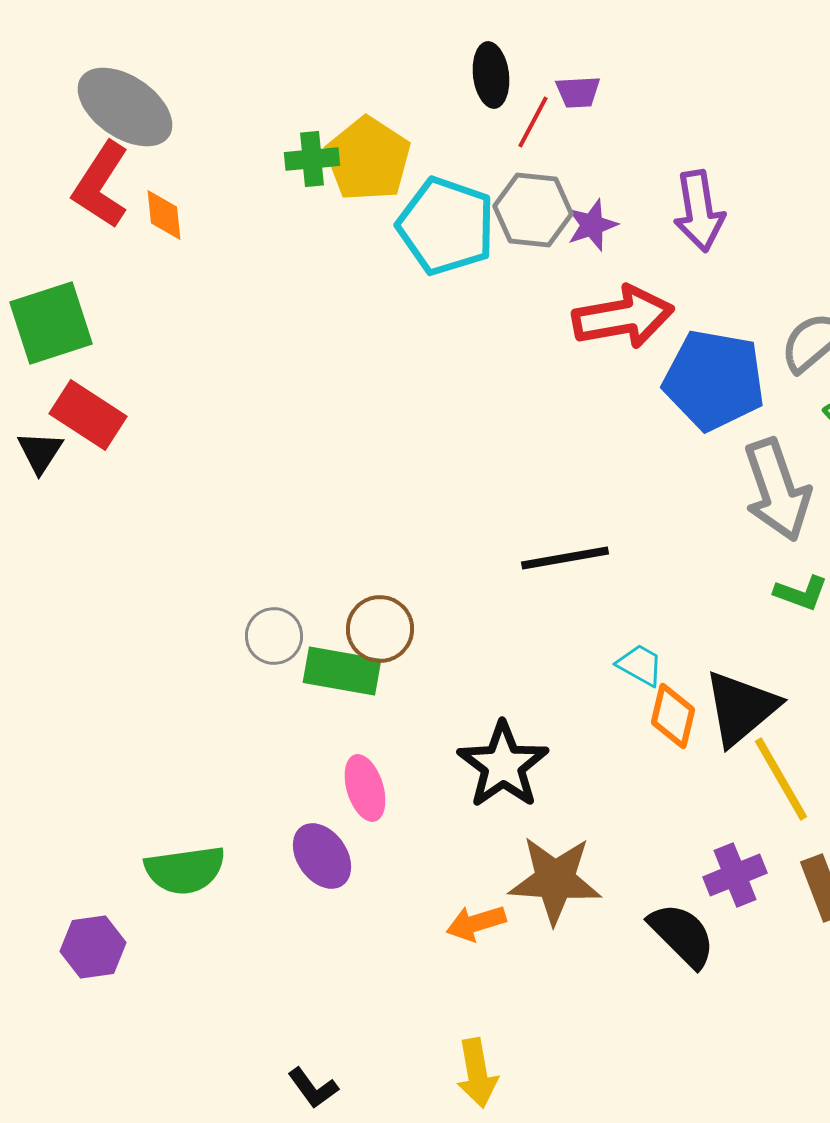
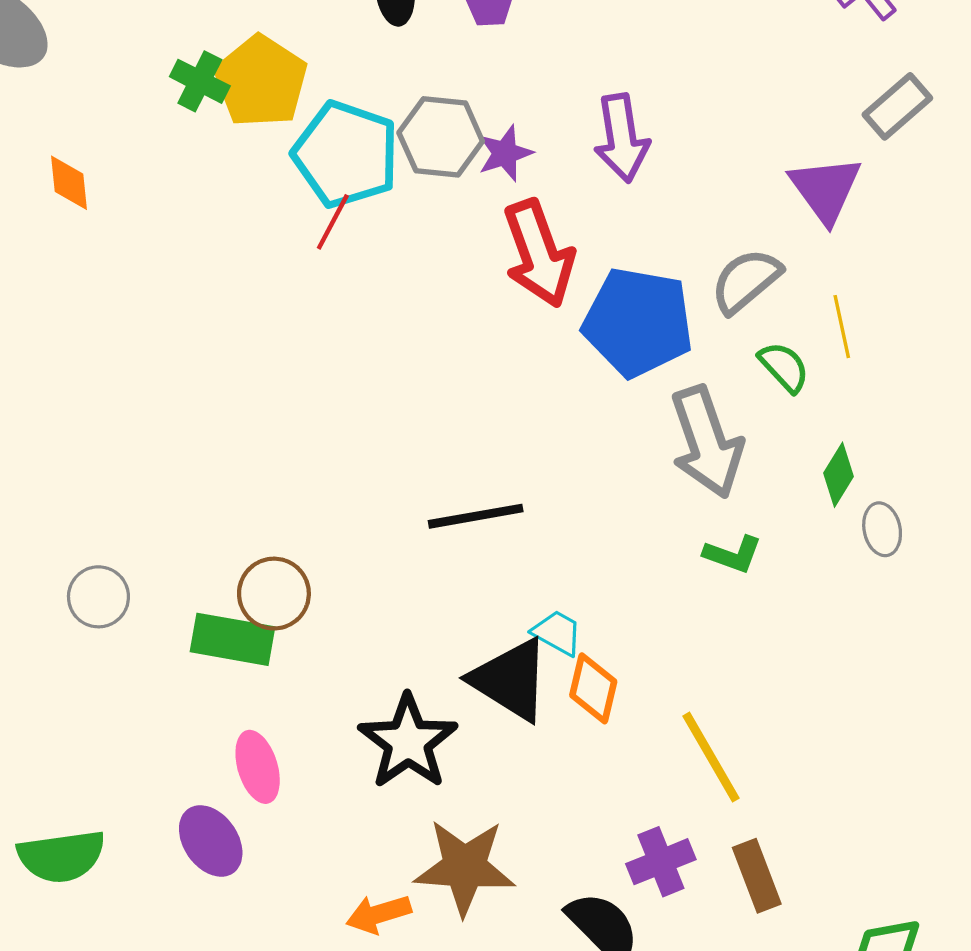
red line: (533, 122) -> (333, 222), moved
green cross: (312, 159) -> (200, 81), turned 32
orange diamond: (164, 215) -> (69, 183), moved
red arrow: (623, 317) -> (539, 254), turned 80
gray circle: (274, 636) -> (98, 597), moved
black triangle: (741, 708) -> (510, 680), moved, turned -48

